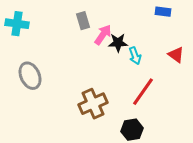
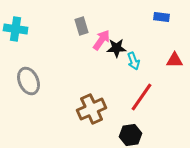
red triangle: (176, 55) -> (175, 60), turned -36

